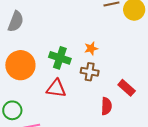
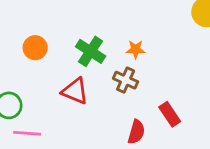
orange circle: (20, 65) -> (35, 48), size x0.6

